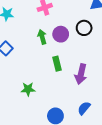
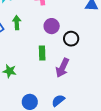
black circle: (84, 28) -> (71, 39), moved
green arrow: (42, 37) -> (17, 23), moved

